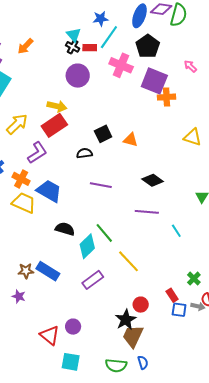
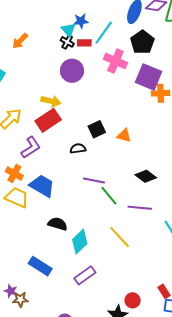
blue star: (101, 19) -> (81, 21), moved
green line: (104, 233) -> (109, 196), moved
yellow line: (128, 261) -> (120, 237), moved
brown star: (26, 271) -> (20, 299), moved

